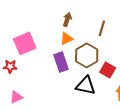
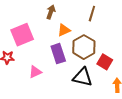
brown arrow: (67, 20) -> (51, 12), moved
brown line: (102, 28) -> (92, 14), moved
pink triangle: (16, 97) -> (35, 72), moved

